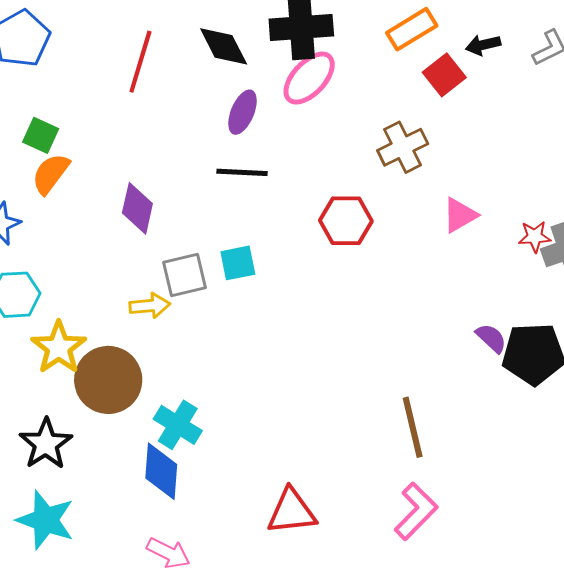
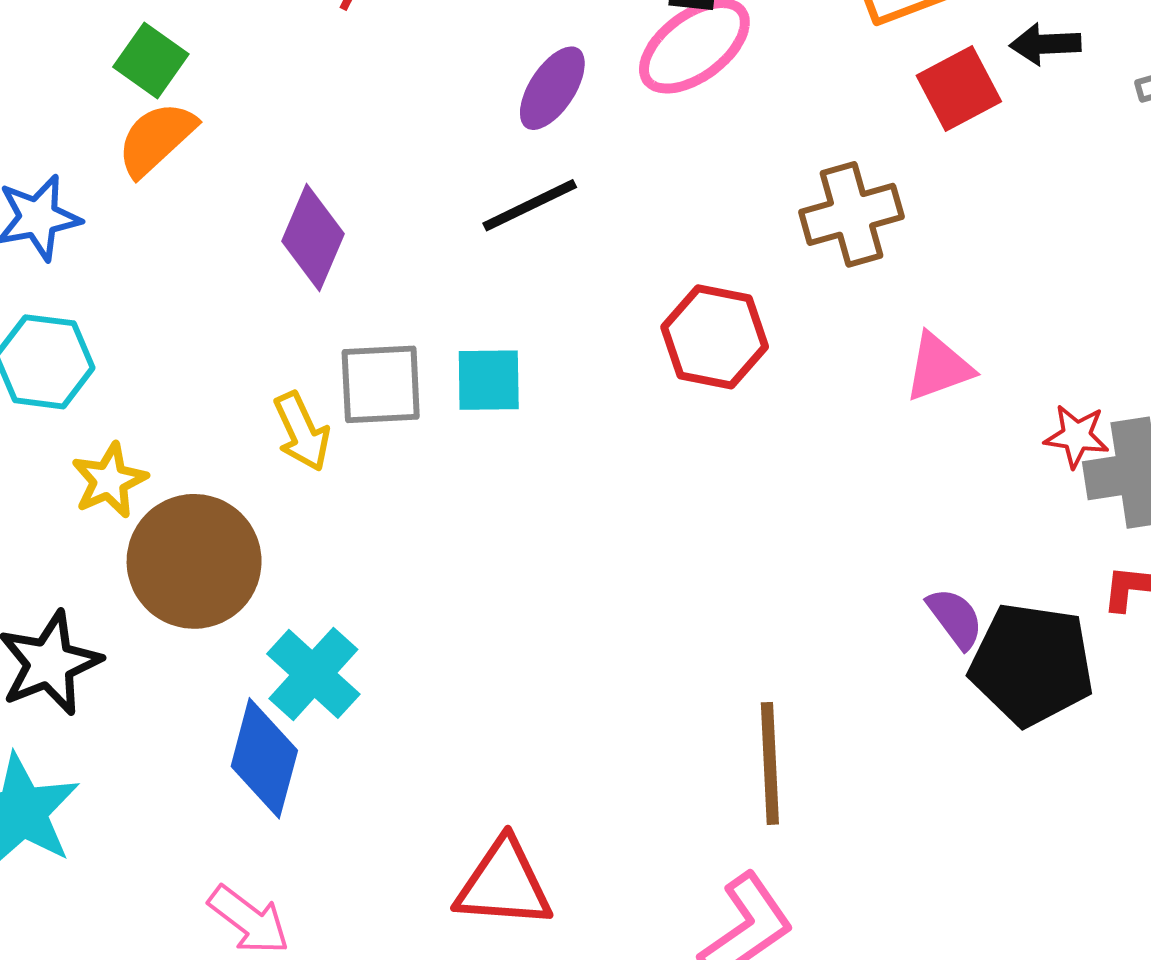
black line: (242, 172) -> (530, 205), turned -39
yellow arrow: (150, 306) -> (302, 432), turned 60
yellow star: (59, 348) -> (109, 480), size x0.7

